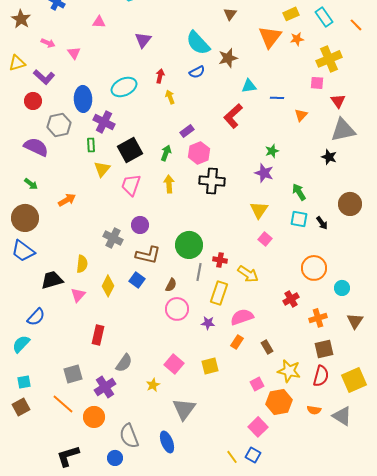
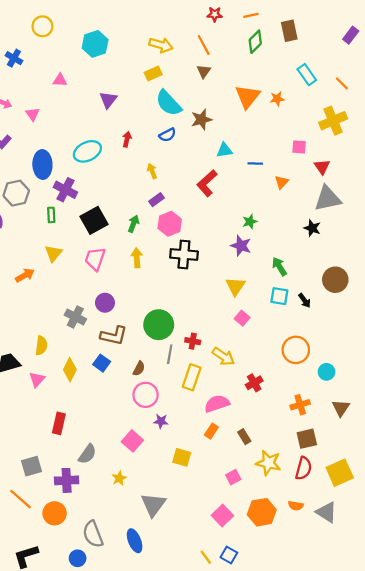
yellow rectangle: (291, 14) -> (153, 73), moved
yellow cross: (329, 59) -> (333, 121), moved
yellow arrow: (170, 97) -> (152, 171), moved
yellow triangle: (102, 169) -> (53, 253), moved
red cross: (291, 299) -> (254, 383), moved
purple star: (208, 323) -> (161, 421), moved
pink square: (174, 364) -> (132, 441), moved
yellow square: (210, 366) -> (182, 457), turned 30
purple cross: (105, 387) -> (67, 480), turned 30
orange hexagon: (279, 402) -> (262, 512), moved
pink square: (258, 427) -> (222, 515), moved

